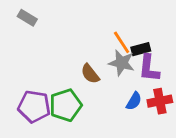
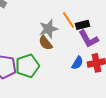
gray star: (122, 63) -> (48, 29), moved, turned -30
purple L-shape: (149, 68) -> (88, 39), turned -35

